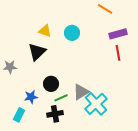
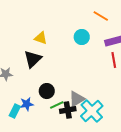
cyan circle: (72, 33) -> (82, 37), moved
black cross: (55, 114) -> (68, 110), moved
cyan rectangle: (19, 115) -> (15, 111), moved

